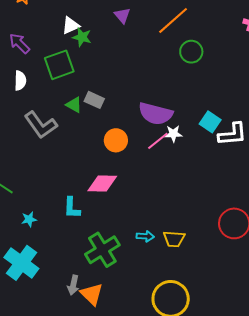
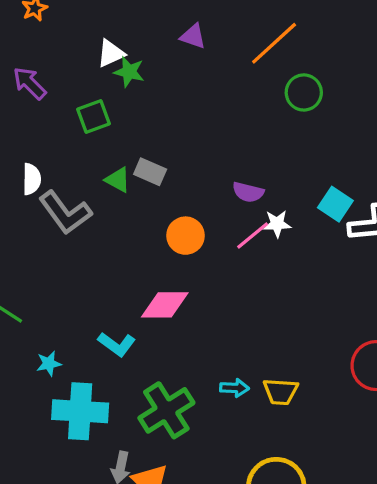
purple triangle: (122, 15) -> (193, 36), turned -30
green square: (59, 65) -> (94, 116), size x0.7
white semicircle: (20, 81) -> (32, 179), moved
purple semicircle: (156, 114) -> (248, 192), size x0.6
cyan L-shape: (72, 208) -> (117, 344), turned -55
cyan cross: (21, 263) -> (80, 411), moved, turned -32

